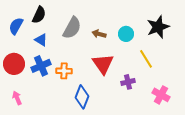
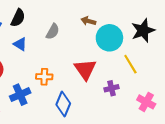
gray semicircle: (72, 28) -> (53, 32), size x0.7
brown arrow: (99, 34) -> (88, 21), moved
cyan circle: (126, 34) -> (109, 38), size x1.6
blue cross: (41, 66) -> (20, 95), moved

